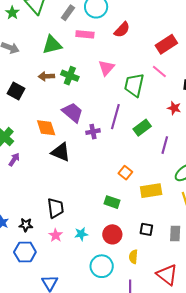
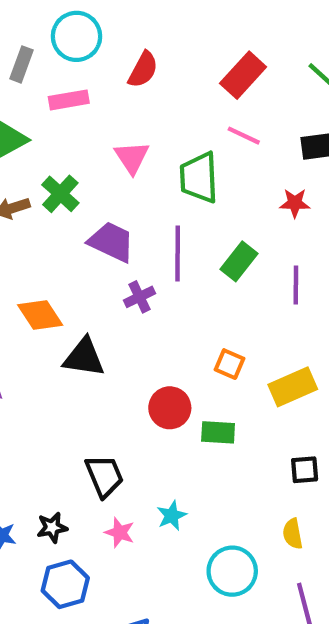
green cross: (70, 76) -> (60, 194), turned 36
purple trapezoid: (73, 112) -> (111, 242), moved
red circle: (112, 234) -> (170, 408), moved

